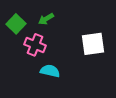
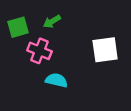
green square: (16, 24) -> (18, 27), turned 30

